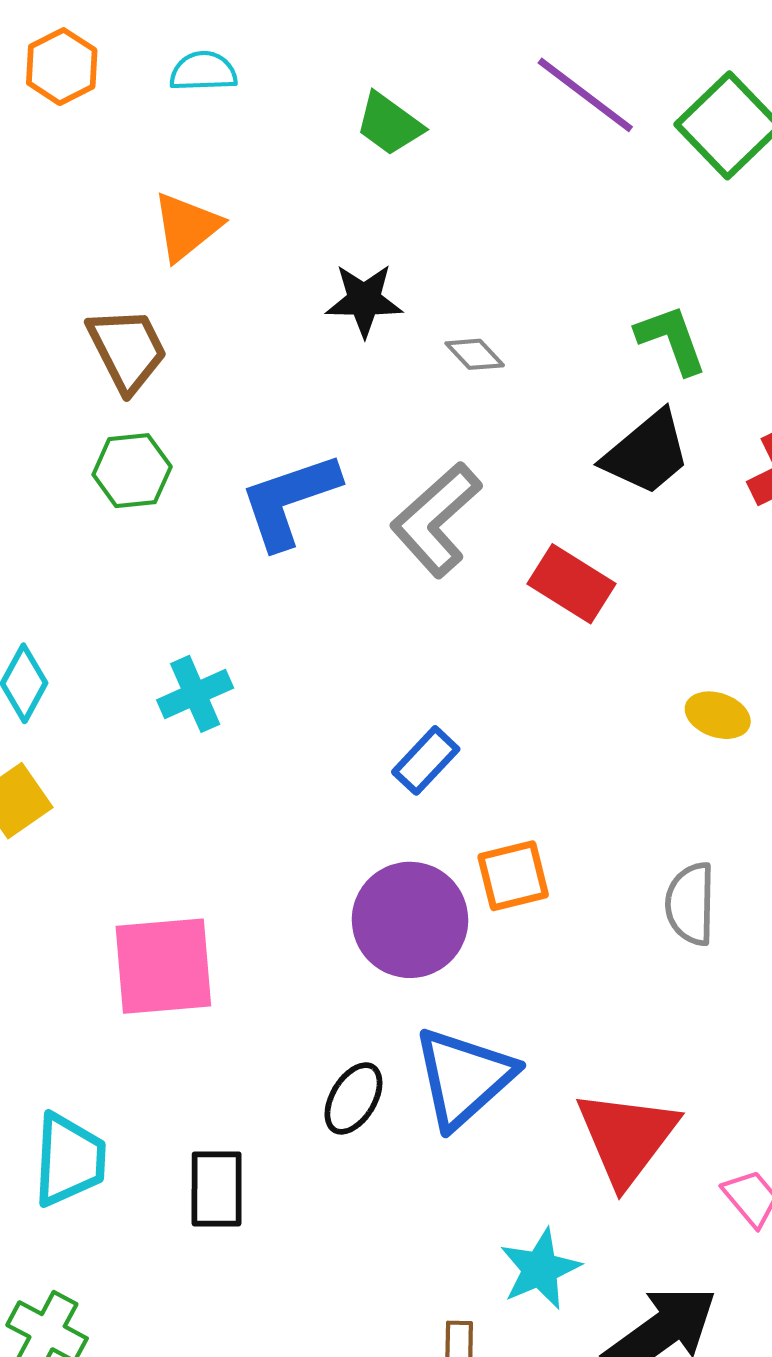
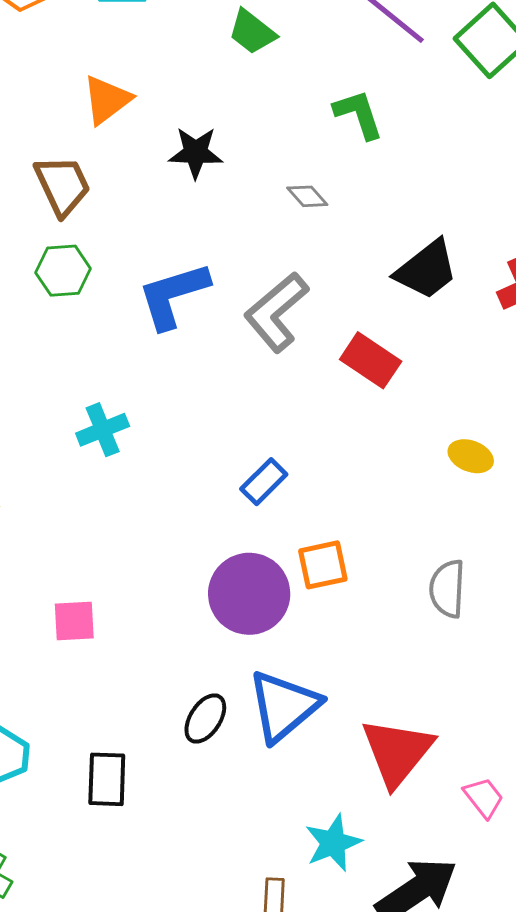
black star: (364, 300) -> (196, 153), moved
green L-shape: (671, 339) -> (358, 114), moved
pink square: (163, 966) -> (74, 621), size x0.6

